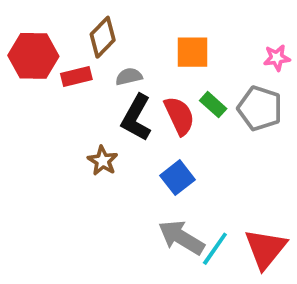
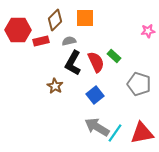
orange square: (192, 52) -> (85, 18), moved
gray pentagon: (260, 108) -> (139, 84), moved
red triangle: (266, 249) -> (142, 133), turned 40

